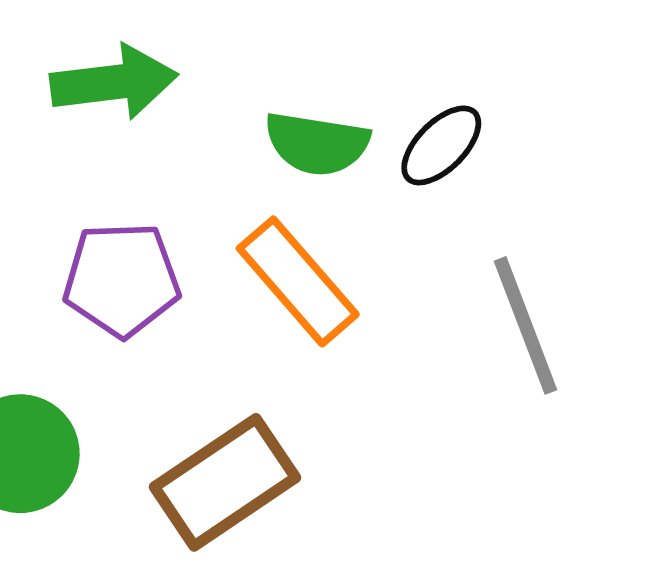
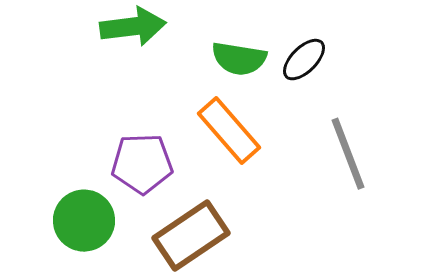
purple pentagon: (122, 279) -> (142, 164), moved

